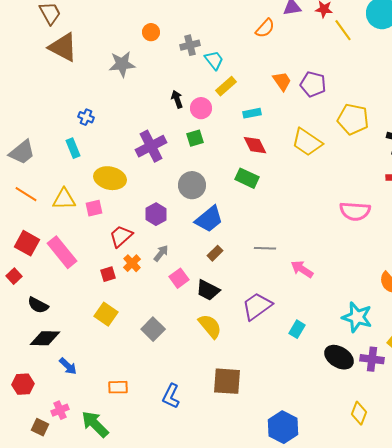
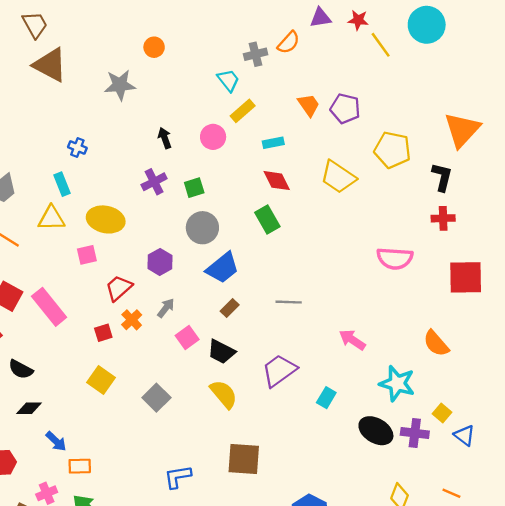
gray cross: (190, 45) -> (256, 54), moved
black arrow: (177, 99) -> (165, 138), moved
green square: (195, 138) -> (194, 188), moved
purple cross: (151, 146) -> (154, 182), size x0.7
green rectangle: (247, 178) -> (267, 219), turned 35
yellow triangle: (64, 199) -> (51, 218), moved
pink arrow: (302, 269) -> (352, 340), moved
black diamond: (45, 338) -> (29, 408), size x0.7
orange rectangle: (118, 387) -> (80, 466), moved
blue L-shape: (171, 396) -> (178, 477), turned 55

